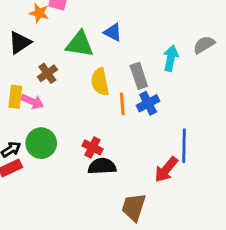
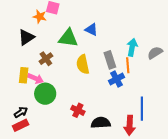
gray semicircle: (204, 45) -> (155, 53), moved
orange line: (122, 104) -> (128, 65), moved
green circle: (41, 143) -> (45, 94), moved
black semicircle: (102, 166) -> (101, 123), moved
red arrow: (166, 169) -> (130, 125), turned -36

